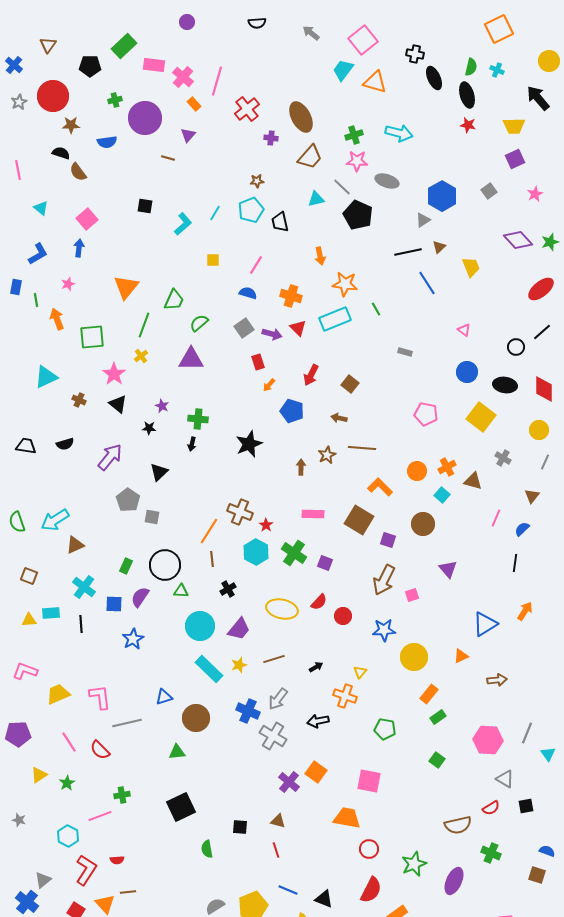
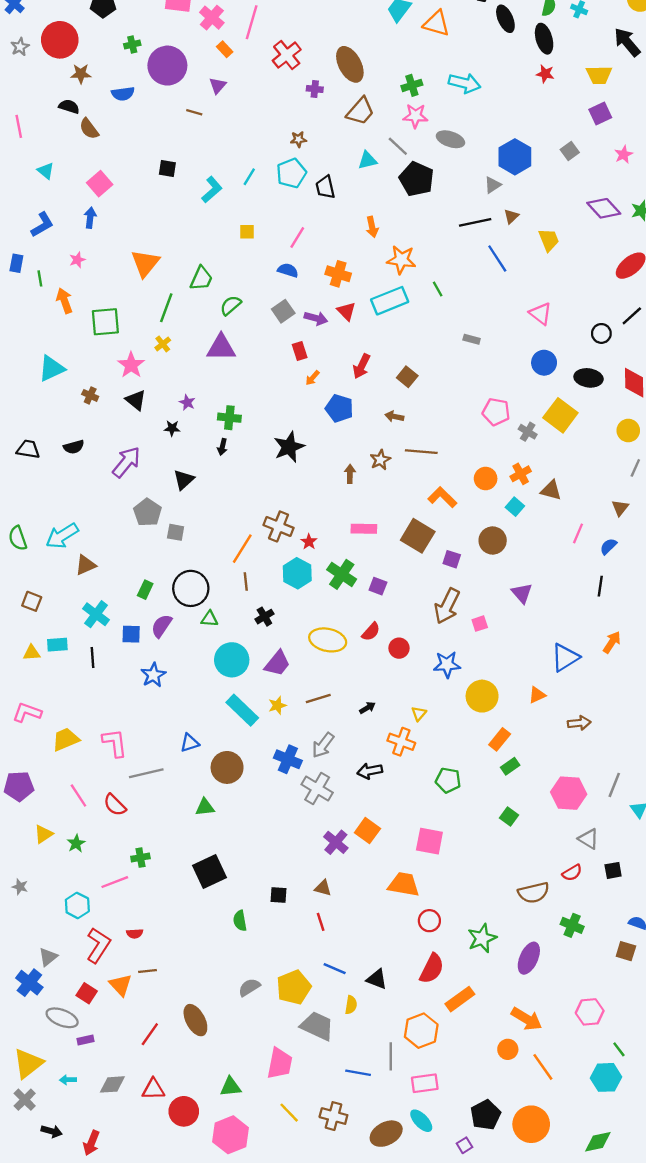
pink triangle: (464, 330) -> (541, 314), size x1.5
gray cross: (503, 458) -> (528, 432), moved

